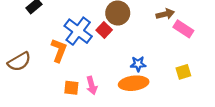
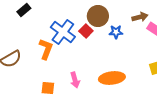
blue star: (138, 64) -> (116, 32), moved
orange square: (71, 88) -> (48, 88), moved

